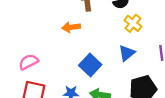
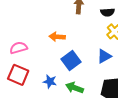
orange arrow: (71, 27) -> (57, 37), moved

